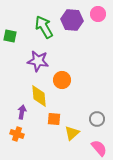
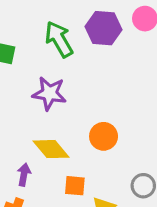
orange circle: (62, 80) -> (104, 136), moved
yellow diamond: (39, 96) -> (51, 149), turned -35

